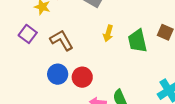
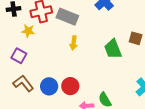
yellow arrow: (108, 33) -> (74, 43), moved
brown L-shape: (62, 40) -> (23, 83), moved

